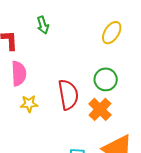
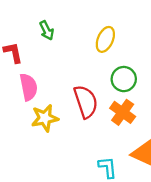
yellow ellipse: (112, 33) -> (105, 39), moved
yellow star: (29, 104) -> (45, 118), size x1.4

